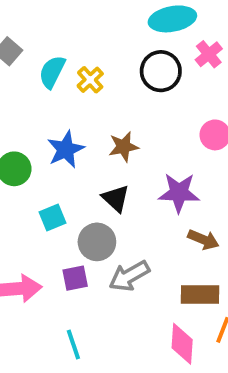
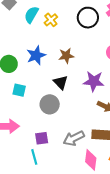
cyan square: (53, 217) -> (19, 90), moved, turned 32
gray arrow: (129, 276) -> (74, 138), moved
purple square: (75, 278) -> (42, 138), moved

